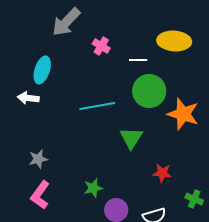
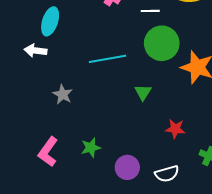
green triangle: (131, 138) -> (143, 92), size x0.7
gray star: (38, 159) -> (63, 94), moved, turned -30
green star: (93, 188) -> (91, 148), moved

